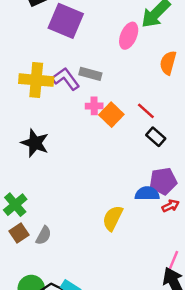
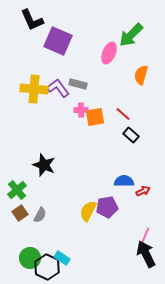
orange square: (111, 115) -> (95, 117), turned 36
black star: (35, 143) -> (44, 165), moved
purple pentagon: (163, 181) -> (107, 207), moved
yellow semicircle: (113, 218) -> (88, 211), moved

